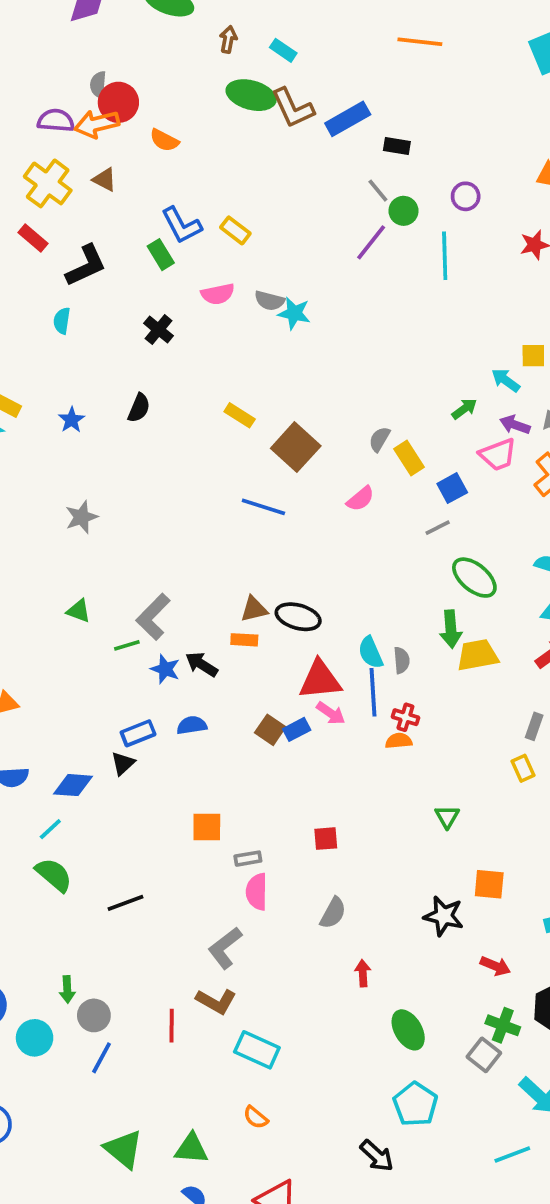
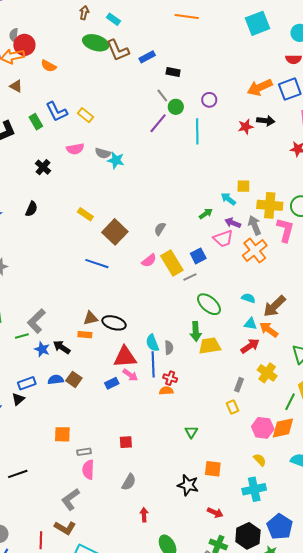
blue rectangle: (348, 119) -> (147, 57), size x0.7
green rectangle: (161, 255) -> (36, 122), moved
yellow rectangle: (409, 458) -> (172, 263), moved, size x1.4
brown square: (270, 730) -> (74, 379), moved

